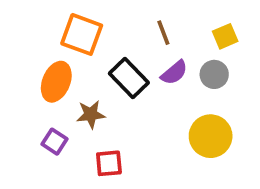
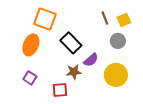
brown line: (163, 33) -> (105, 18), moved
purple semicircle: (174, 73) -> (91, 60), moved
brown star: (91, 114) -> (74, 72), moved

